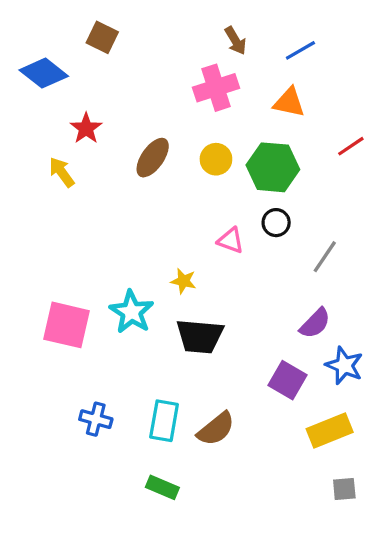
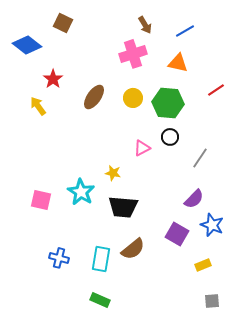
pink triangle: (231, 240) -> (142, 148), turned -48
pink square: (67, 325) -> (41, 200), size x0.7
brown semicircle: (216, 429) -> (133, 249), moved
yellow rectangle: (330, 430) -> (203, 265), size x0.6

